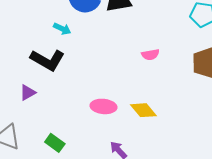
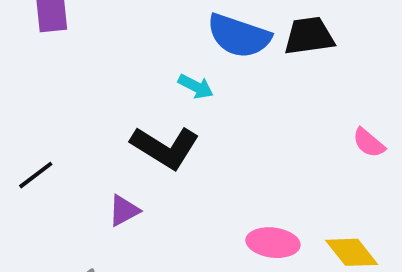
pink semicircle: (150, 55) -> (369, 143), turned 48

